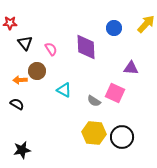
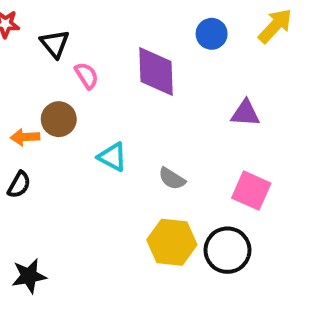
black triangle: (25, 43) -> (55, 44), moved
pink square: (115, 93) -> (251, 191), moved
black semicircle: (17, 104) -> (19, 185), turned 88

